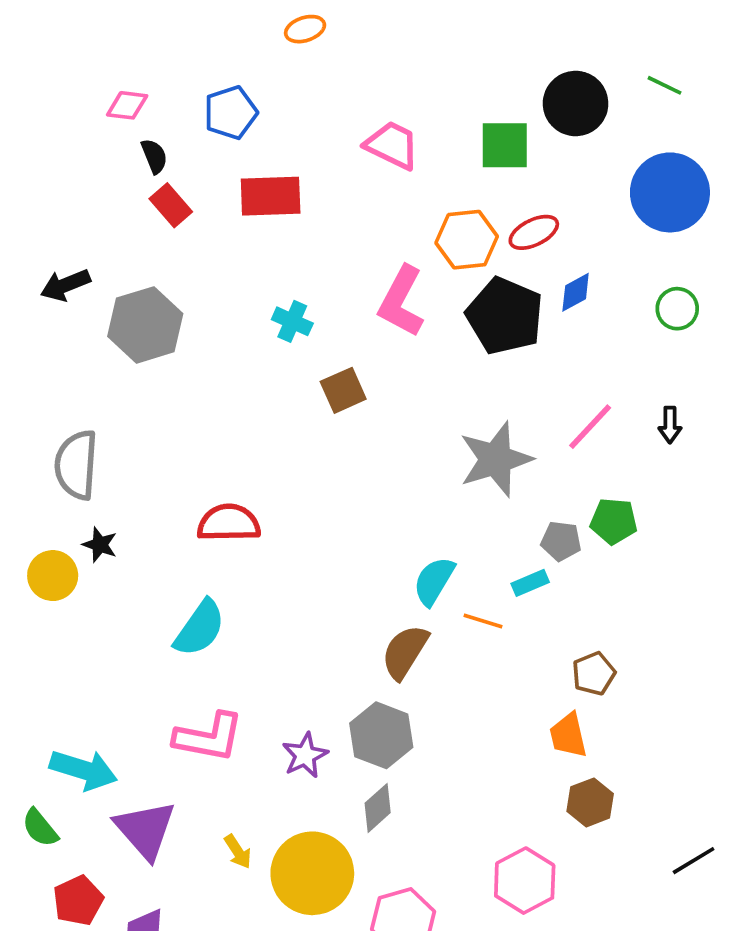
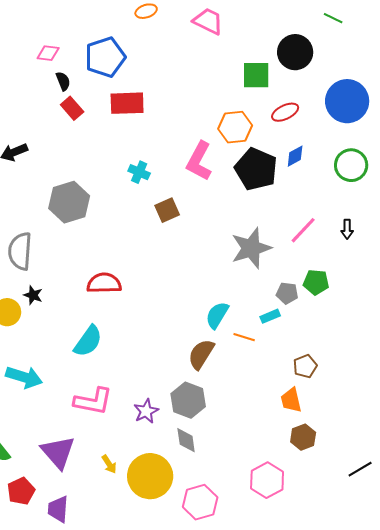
green line: (665, 85) -> (333, 18), moved
blue pentagon: (231, 113) -> (105, 57), size x1.4
pink trapezoid: (392, 145) -> (208, 21), moved
red ellipse: (534, 232) -> (285, 112), moved
green circle: (677, 309) -> (351, 165), size x1.4
gray hexagon: (145, 325) -> (69, 202), moved
cyan arrow: (84, 770) -> (24, 377), moved
gray diamond: (378, 808) -> (186, 440), turned -56

